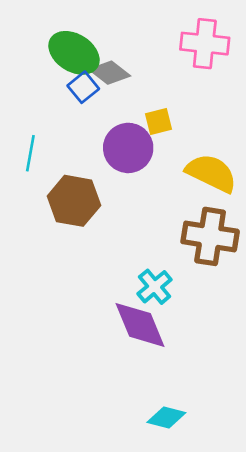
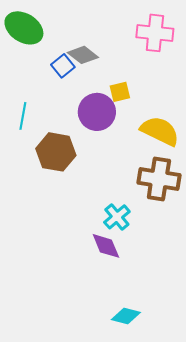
green ellipse: (74, 53) -> (24, 28), moved
purple diamond: (140, 325) -> (106, 246), size x0.7

